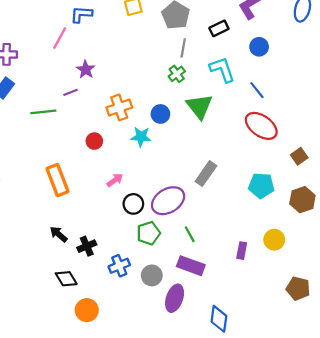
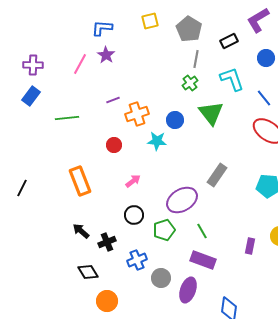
pink line: (60, 38) -> (80, 64), moved
purple star: (86, 70) -> (106, 55), moved
purple line: (70, 92) -> (113, 100), moved
black circle: (133, 204) -> (134, 215), moved
gray circle: (152, 275) -> (161, 278), moved

